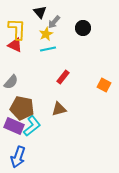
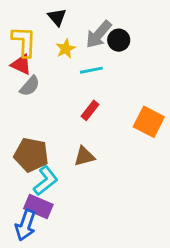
gray arrow: (54, 22) -> (99, 34), moved, size x1.5
cyan line: (48, 49) -> (91, 70), moved
gray semicircle: (11, 82) -> (30, 86), moved
orange square: (104, 85) -> (149, 122), size x1.5
purple rectangle: (14, 126) -> (38, 206), moved

